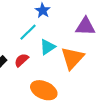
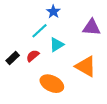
orange triangle: (72, 58) -> (86, 66), moved, turned -45

